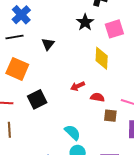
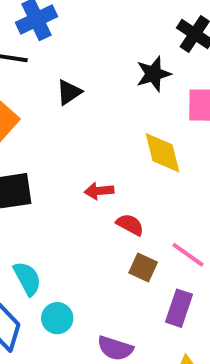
yellow diamond: (102, 58) -> (163, 153), turned -35
cyan semicircle: (72, 132) -> (27, 278), moved

